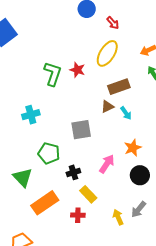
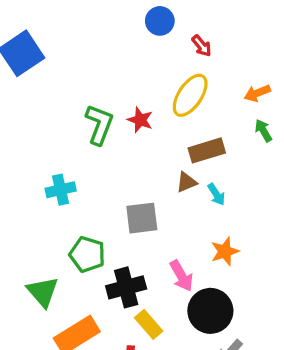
pink arrow: (107, 164) -> (181, 276), turned 114
black cross: (73, 172) -> (126, 287), size x1.6
black circle: (140, 175) -> (210, 311), moved, size x1.4

